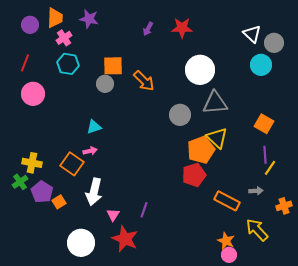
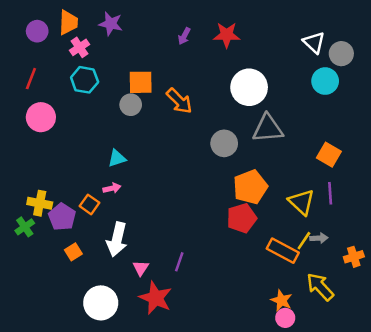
yellow triangle: (217, 138) -> (301, 202), moved
orange square: (72, 164) -> (90, 204), size x0.7
yellow line: (270, 168) -> (304, 241), moved
purple pentagon: (42, 192) -> (62, 217), moved

